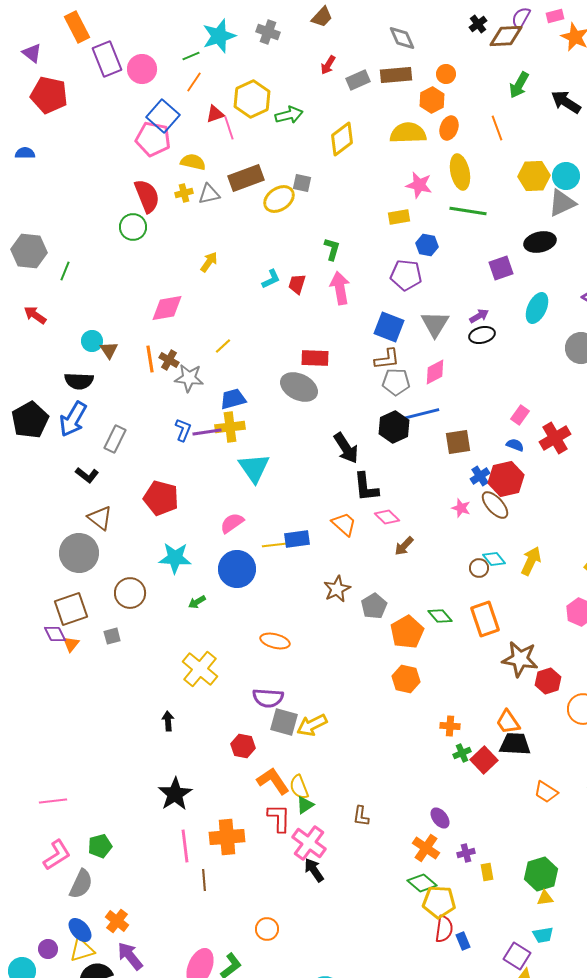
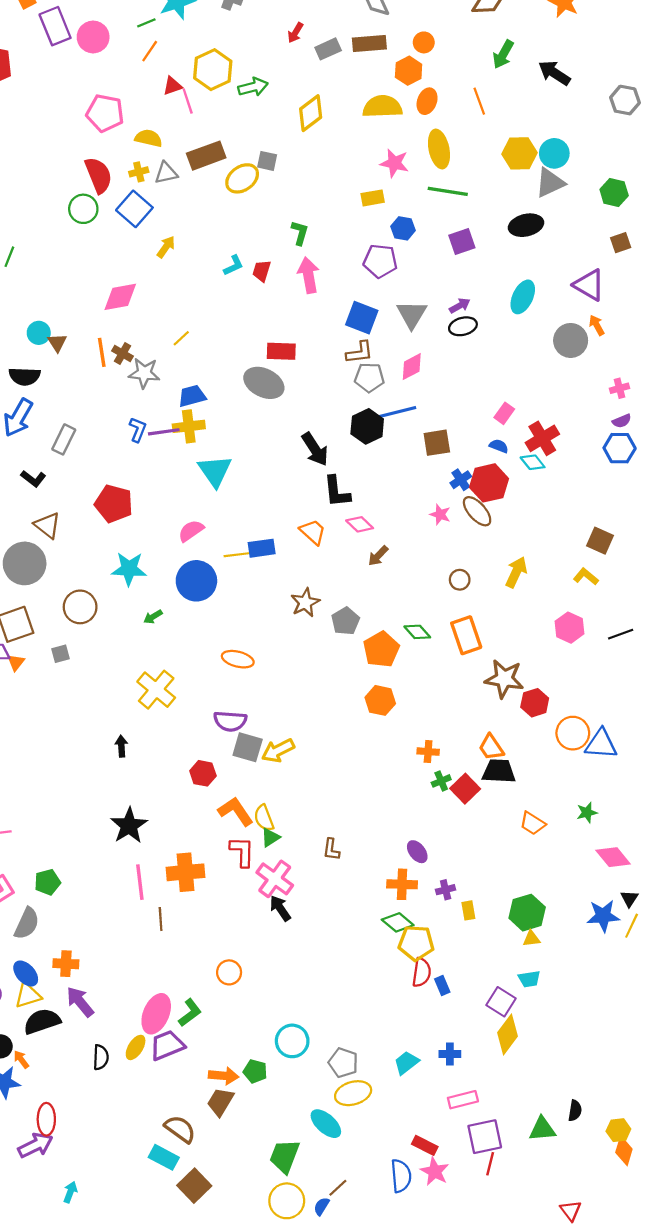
blue square: (163, 116) -> (134, 209), moved
purple square: (501, 268) -> (462, 241), moved
cyan diamond: (494, 559) -> (533, 462), moved
orange cross: (426, 848) -> (402, 884), turned -32
orange cross: (117, 921) -> (66, 964), turned -35

